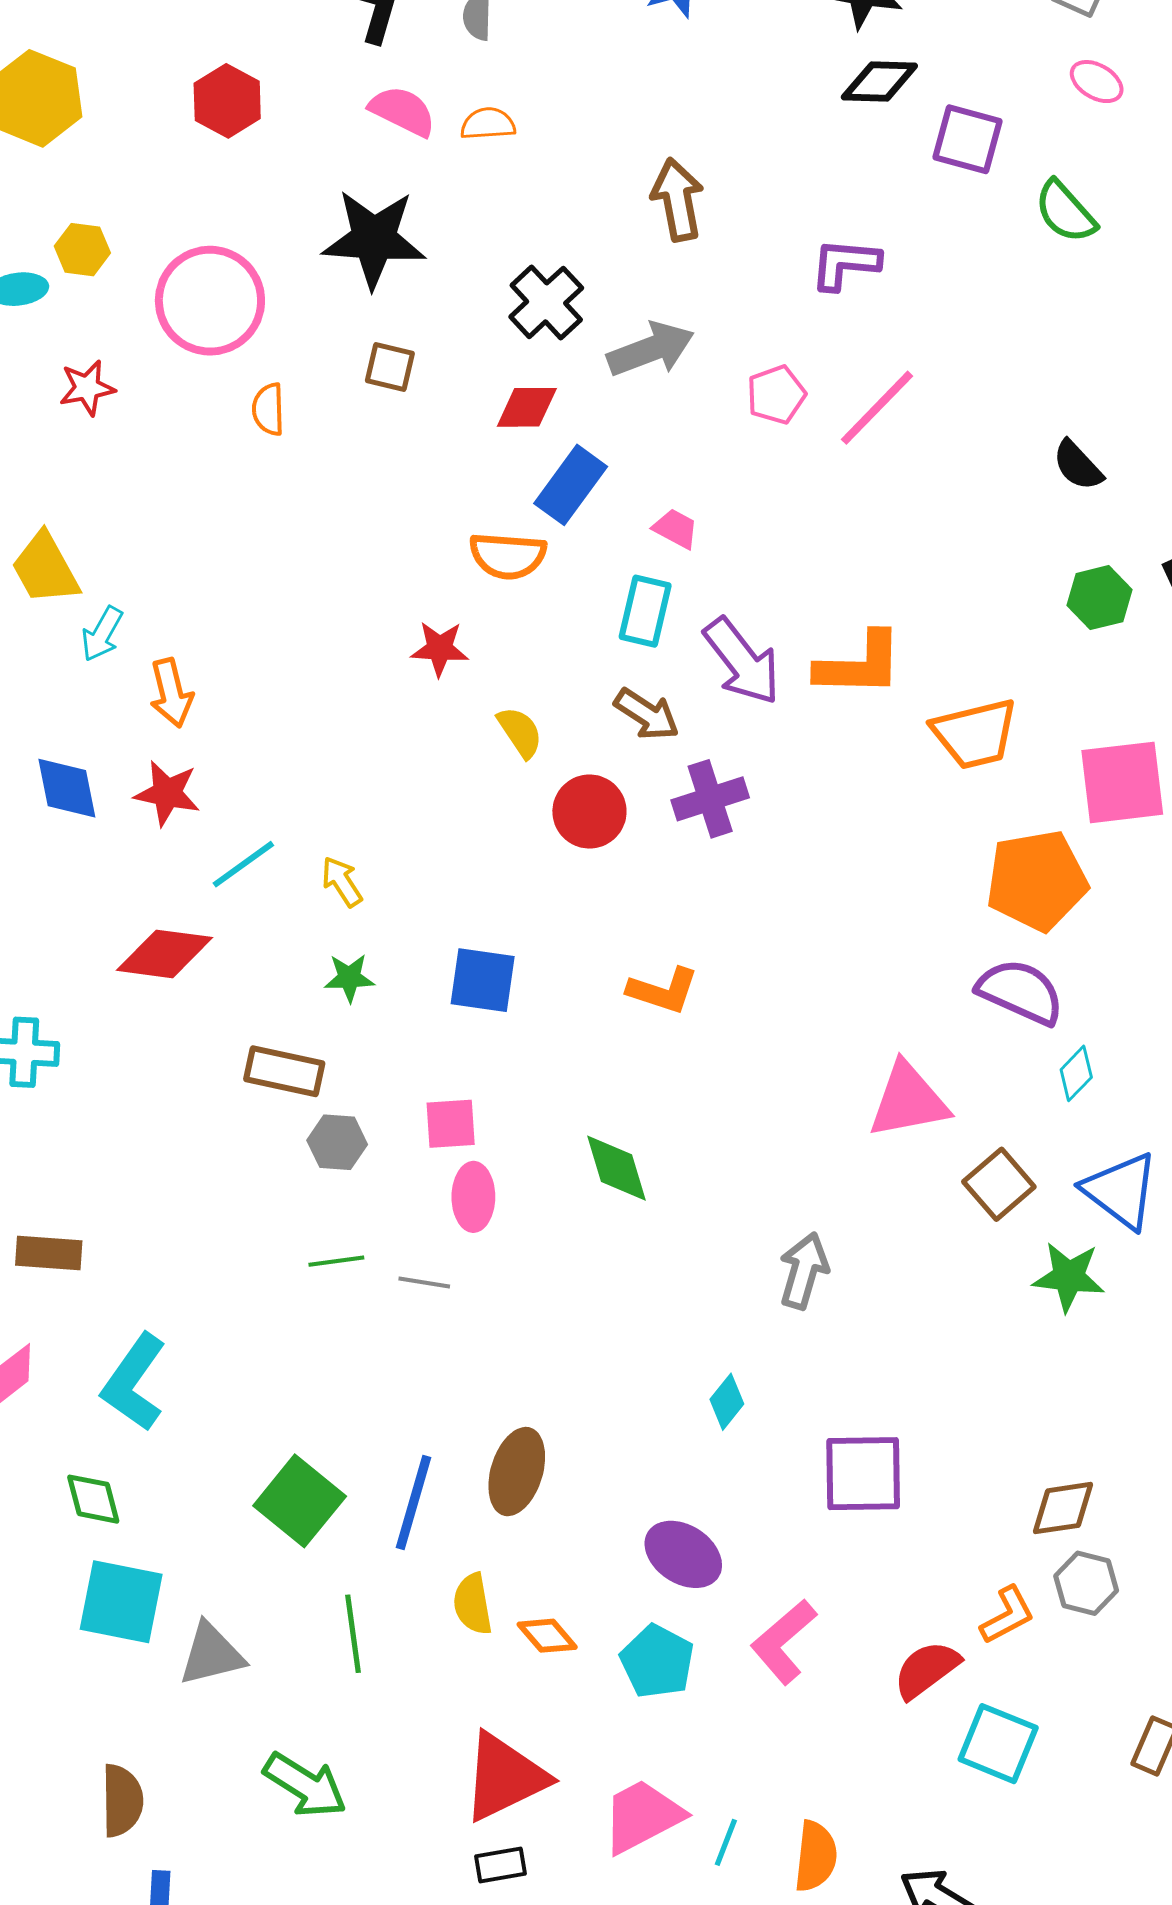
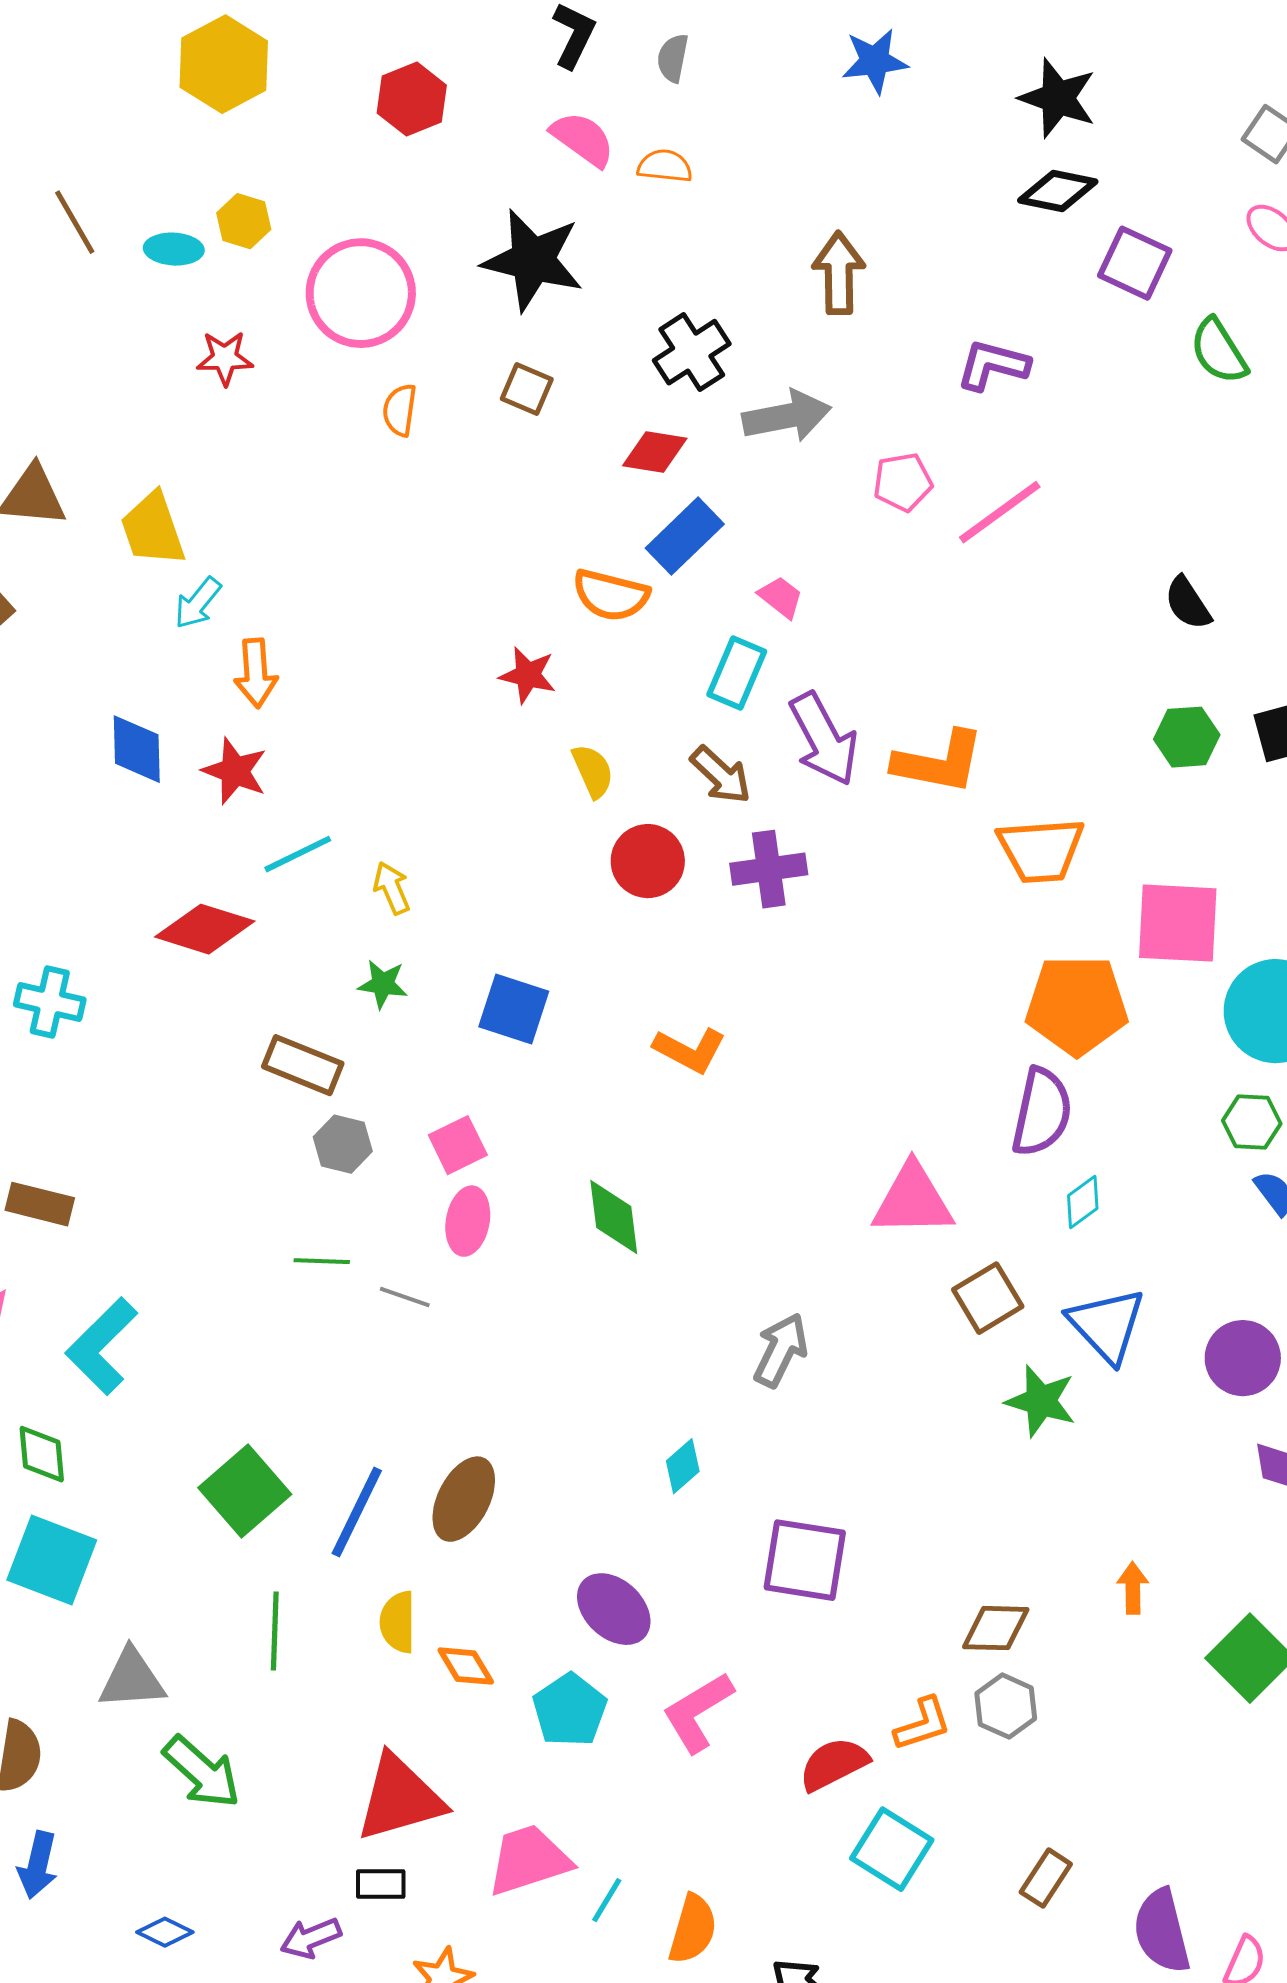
purple semicircle: (1020, 992) -> (1042, 1112), turned 68
pink square: (451, 1124) -> (458, 1145), turned -32
gray triangle: (211, 1654) -> (132, 1679), moved

